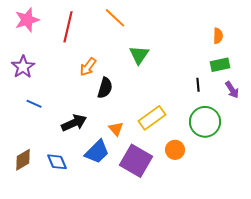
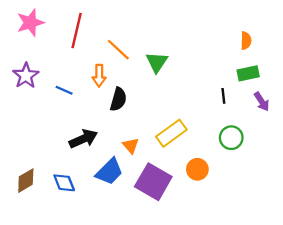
orange line: (115, 18) -> (118, 50), moved
orange arrow: (88, 67) -> (99, 76), turned -36
blue line: (34, 104) -> (64, 90), moved
green circle: (205, 122) -> (231, 138), size x0.7

